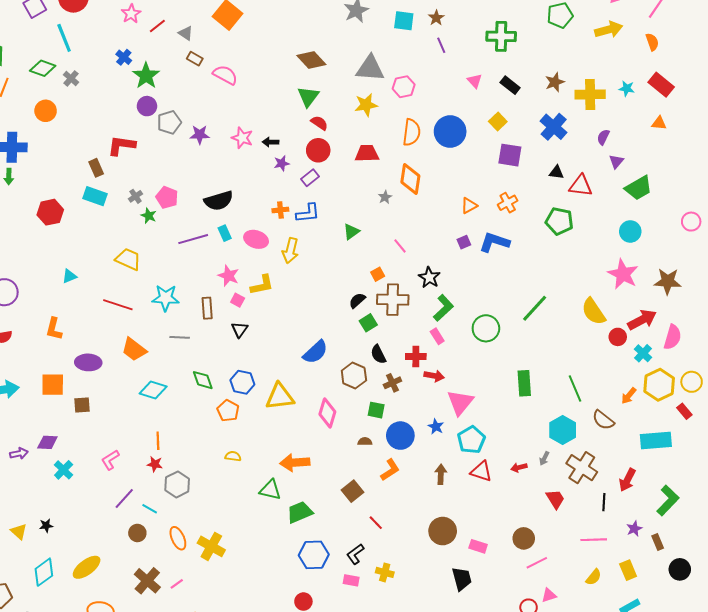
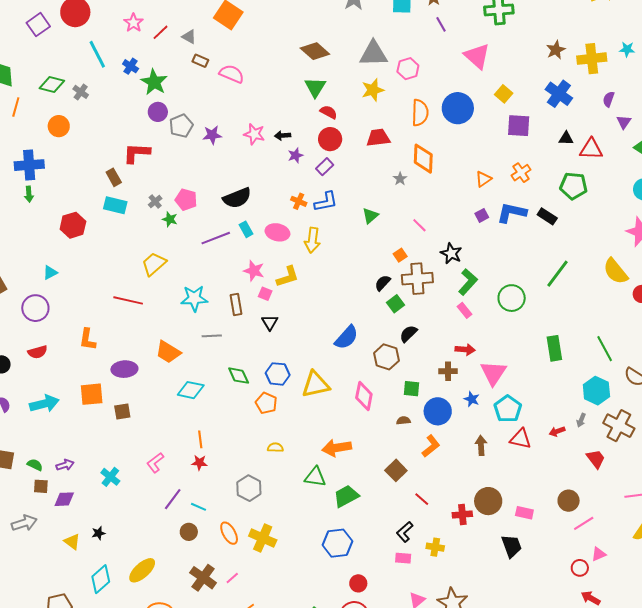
cyan line: (64, 38) -> (97, 54), moved
pink triangle: (475, 81) -> (477, 56), size x1.8
black rectangle: (510, 85) -> (547, 216), moved
orange cross: (280, 210) -> (299, 201), turned 35
yellow trapezoid: (128, 259) -> (154, 264), turned -60
cyan triangle: (69, 276) -> (50, 273), moved
red line: (118, 305) -> (128, 300), moved
black semicircle: (378, 354) -> (408, 334), turned 78
red cross: (416, 356) -> (462, 514), moved
brown cross: (392, 383) -> (448, 371), moved, turned 30
purple diamond: (47, 442) -> (64, 499), moved
gray hexagon: (177, 484) -> (249, 488), moved
blue hexagon: (314, 555) -> (337, 543), moved

